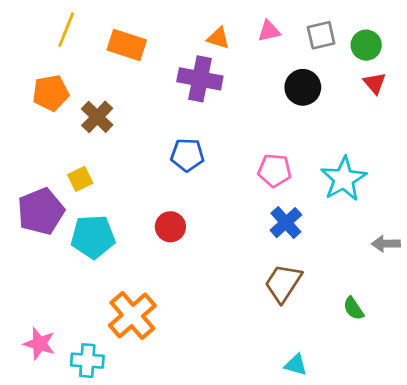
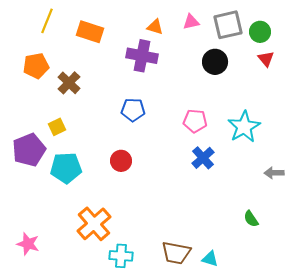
gray square: (321, 35) -> (228, 25), size x1.4
brown trapezoid: (283, 283) -> (176, 253), moved, turned -112
cyan cross: (87, 361) -> (121, 256), moved

